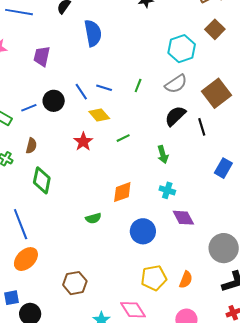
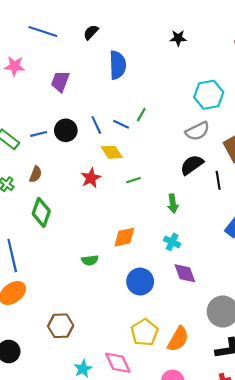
green line: (138, 85) -> (141, 115), moved
yellow pentagon: (154, 278) -> (145, 332), turned -30
orange semicircle: (186, 280) -> (178, 339), size x1.4

